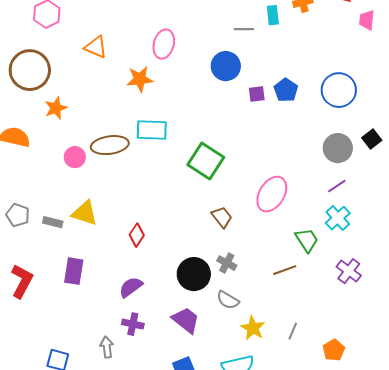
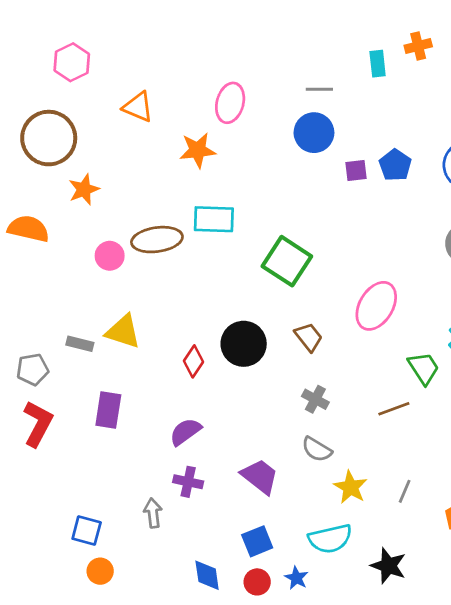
gray line: (244, 29) -> (319, 89), moved
gray pentagon: (18, 215) -> (32, 369), moved, turned -30
black circle: (194, 274) -> (244, 344), moved

